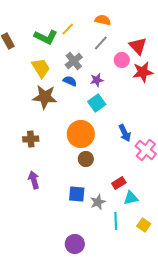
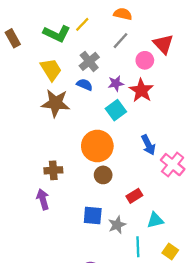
red star: (143, 72) -> (141, 90), moved, turned -30
brown cross: (31, 139) -> (53, 170), moved
red rectangle: (119, 183) -> (134, 196), moved

